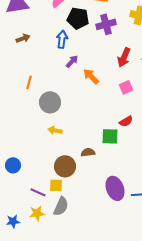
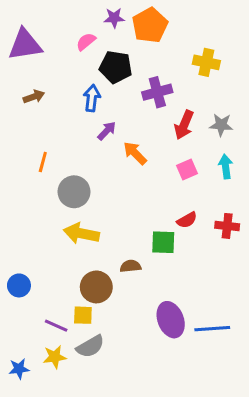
purple cross: (106, 24) -> (157, 92), moved
yellow arrow: (55, 130) -> (81, 233), size x1.6
gray semicircle: (61, 206) -> (90, 346), turned 36

